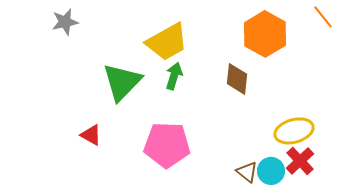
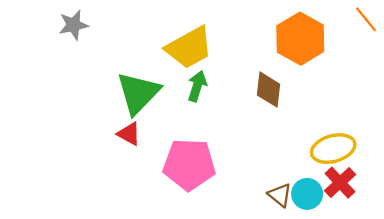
red triangle: (91, 135) -> (129, 134), moved

